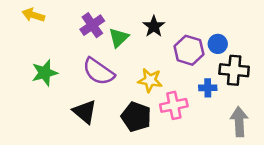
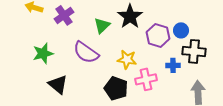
purple cross: (92, 25) -> (64, 15), moved
black star: (154, 26) -> (130, 16), size x1.4
black triangle: (85, 112) -> (58, 84), moved

